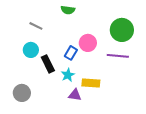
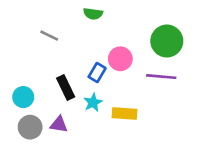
cyan circle: (31, 50) -> (23, 97), moved
purple triangle: (75, 95) -> (59, 124), moved

